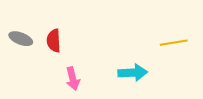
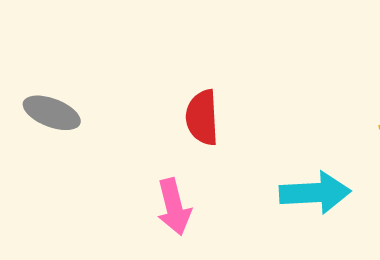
red semicircle: (54, 41) -> (202, 118), moved

